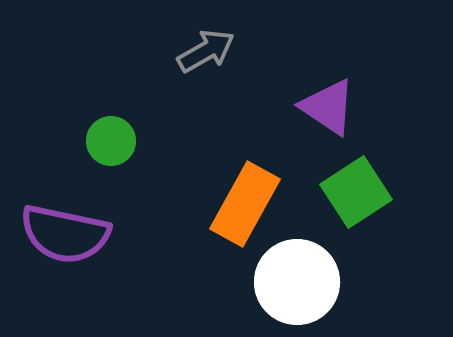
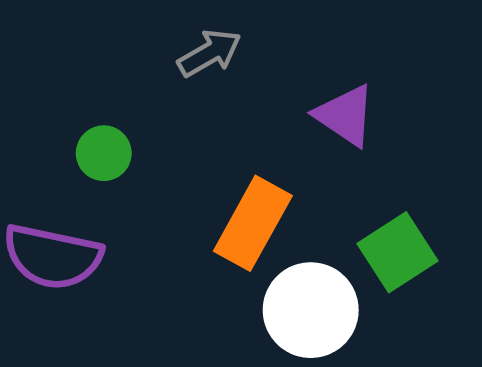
green square: (356, 192) -> (398, 252), moved

